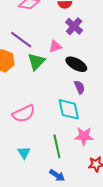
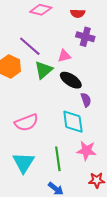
purple cross: (74, 26) -> (85, 37), turned -30
black ellipse: (76, 64) -> (71, 80), moved
cyan triangle: (24, 153) -> (24, 163), size x1.6

